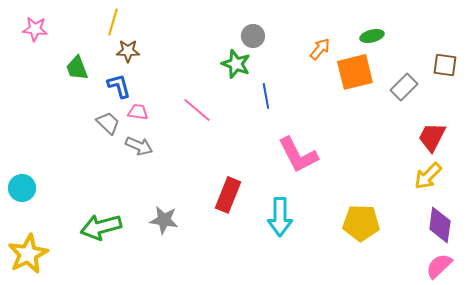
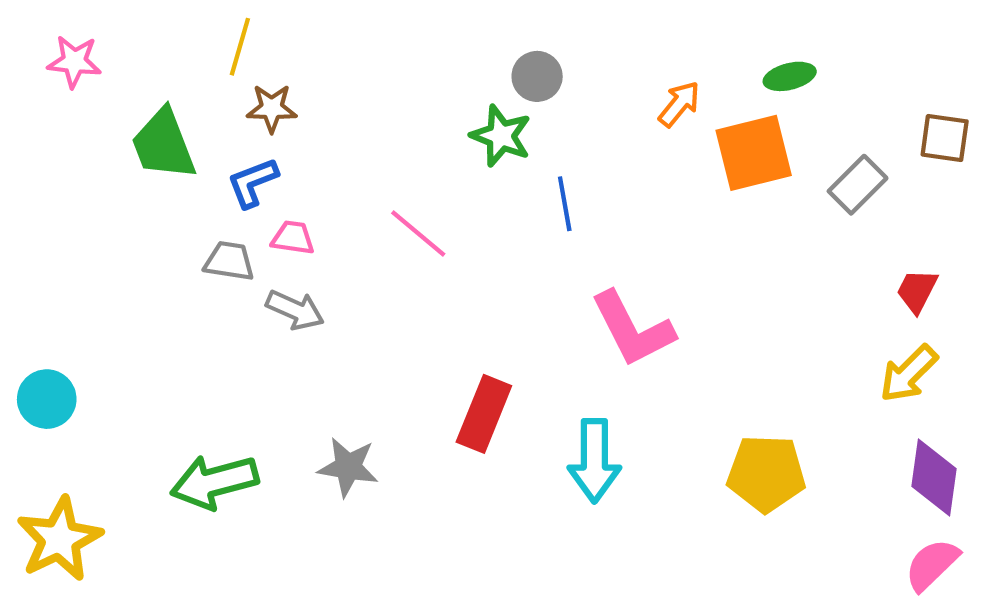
green trapezoid: (77, 68) -> (163, 144), size x1.4
blue L-shape: (119, 86) -> (253, 183), turned -96
gray trapezoid: (108, 123) -> (229, 261), turned -35
red trapezoid: (432, 137) -> (917, 291), size x0.7

